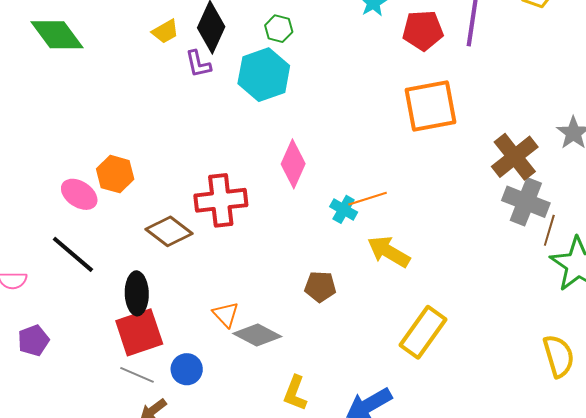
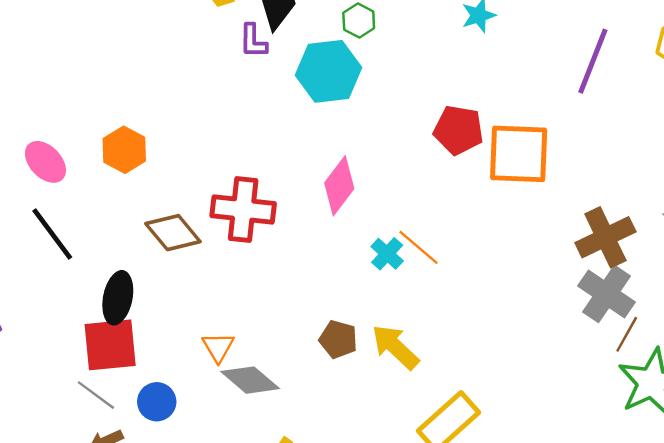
red pentagon: (423, 30) -> (459, 130), moved
pink ellipse: (79, 194) -> (45, 162), moved
orange line: (368, 199) -> (419, 247), turned 45
yellow arrow: (389, 252) -> (395, 347), moved

